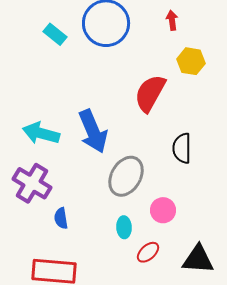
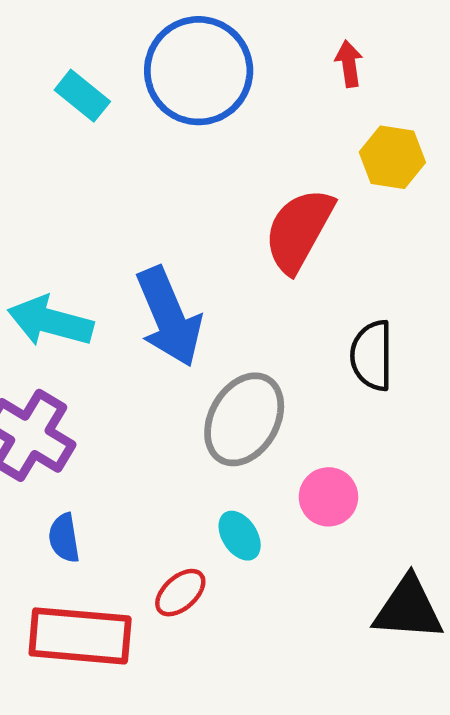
blue semicircle: (61, 218) -> (64, 538), moved
cyan ellipse: (124, 227) -> (240, 536), turned -30
red ellipse: (148, 252) -> (180, 593), moved

